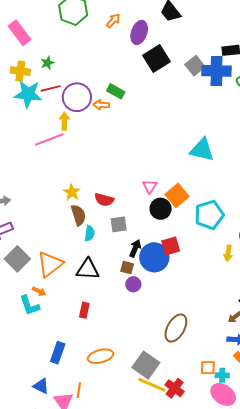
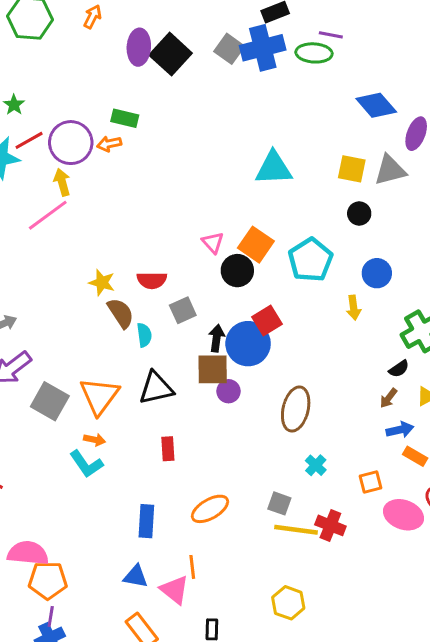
purple ellipse: (139, 32) -> (139, 47), moved
brown square: (127, 268) -> (213, 369), size x1.6
brown ellipse: (176, 328) -> (296, 409), moved
gray square: (146, 365) -> (279, 503), size x0.6
cyan cross: (222, 375) -> (316, 465), moved, turned -32

